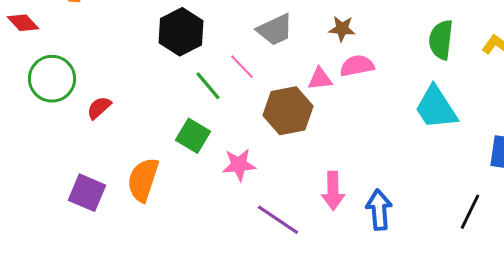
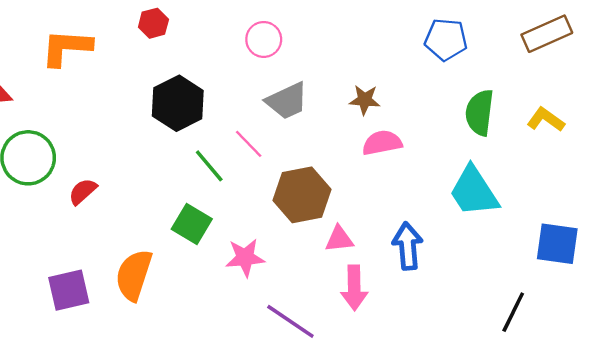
pink triangle: (320, 79) -> (339, 239), moved
purple square: (87, 193) -> (69, 290), turned -36
blue arrow: (379, 210) -> (408, 246), moved

